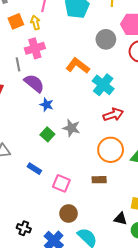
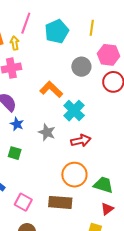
gray star: (71, 128) -> (47, 132), moved
green square: (47, 134) -> (15, 153), turned -32
brown rectangle: (99, 180) -> (60, 202), size x1.6

